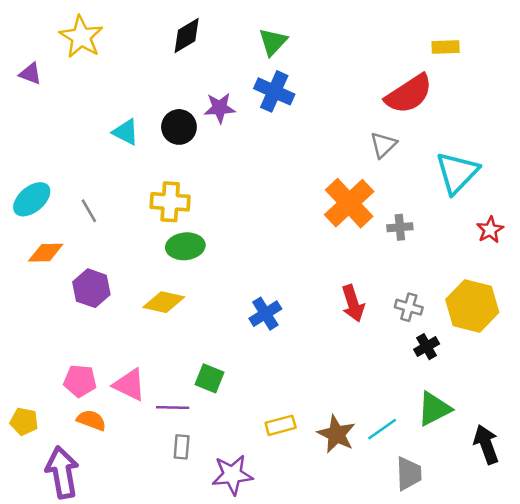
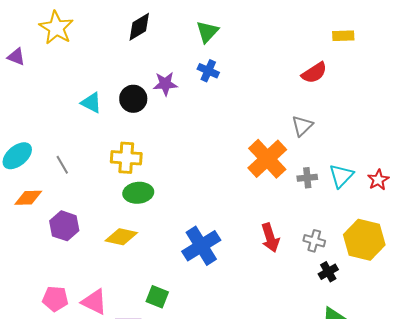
blue cross: (274, 91) -> (208, 71), size x0.7
red semicircle: (409, 94) -> (314, 73), size x0.7
gray triangle: (383, 145) -> (302, 126), moved
cyan triangle: (457, 173) -> (341, 176), moved, size x0.7
blue cross: (265, 314) -> (201, 246), size x1.5

